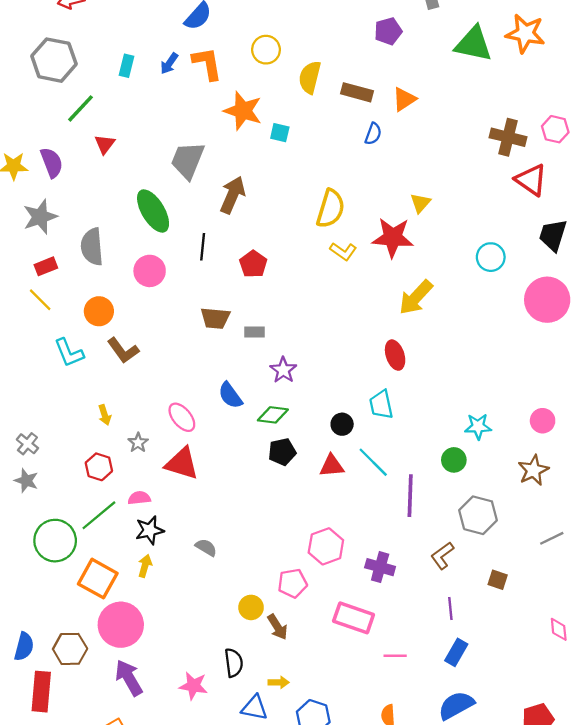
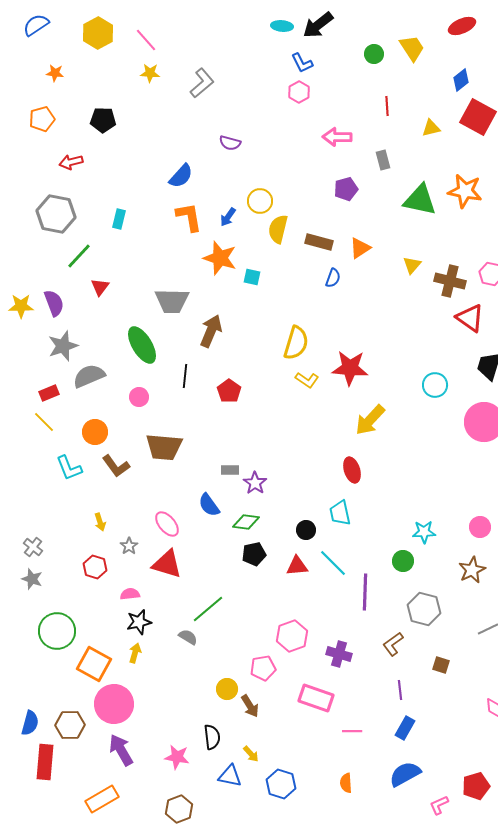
yellow circle: (266, 50) -> (260, 201), moved
blue arrow: (169, 63) -> (228, 217), moved
gray trapezoid: (188, 160) -> (172, 301), turned -111
yellow triangle: (420, 203) -> (412, 265), moved
gray star: (40, 217) -> (63, 346), moved
gray semicircle: (92, 247) -> (89, 376), turned 72
pink circle: (150, 271) -> (139, 397), size x0.7
brown trapezoid: (215, 318) -> (164, 447), moved, size x1.4
gray rectangle: (254, 332) -> (230, 470), moved
green line: (99, 515) -> (208, 609), moved
yellow arrow: (279, 682) -> (251, 754), turned 48

